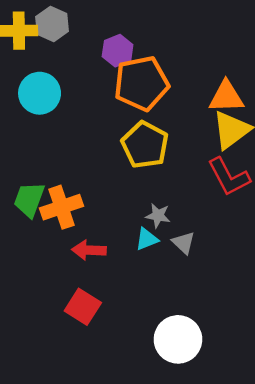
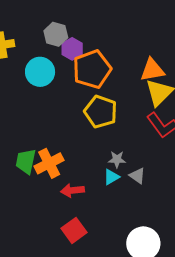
gray hexagon: (52, 24) -> (56, 34), moved
cyan circle: (40, 93) -> (40, 72), moved
red square: (83, 307) -> (74, 230), turned 30

